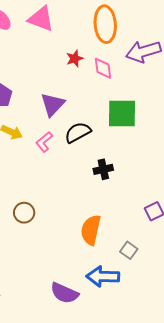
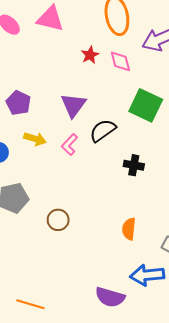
green square: (122, 114) -> (146, 105), turned 32
black cross: (103, 169) -> (134, 165), turned 30
orange semicircle: (91, 230) -> (129, 229), size x0.7

